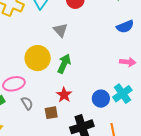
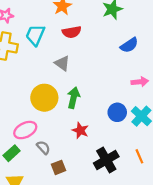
blue circle: (101, 99) -> (117, 112), moved
brown square: (51, 113) -> (59, 167), moved

